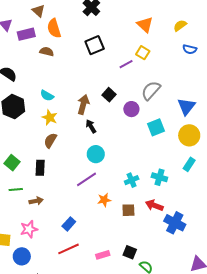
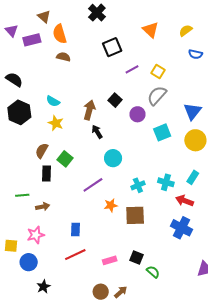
black square: (95, 45) -> (112, 47), moved
brown semicircle: (47, 52) -> (63, 57), moved
yellow square: (143, 53) -> (158, 72), moved
brown semicircle: (50, 140) -> (42, 151), moved
cyan circle: (96, 154) -> (113, 158), moved
green square: (12, 163) -> (65, 159), moved
cyan rectangle: (189, 164) -> (193, 177), moved
red arrow: (154, 205) -> (185, 201), moved
brown square: (128, 210) -> (135, 215), size x1.5
blue rectangle: (69, 224) -> (75, 230), turned -40

